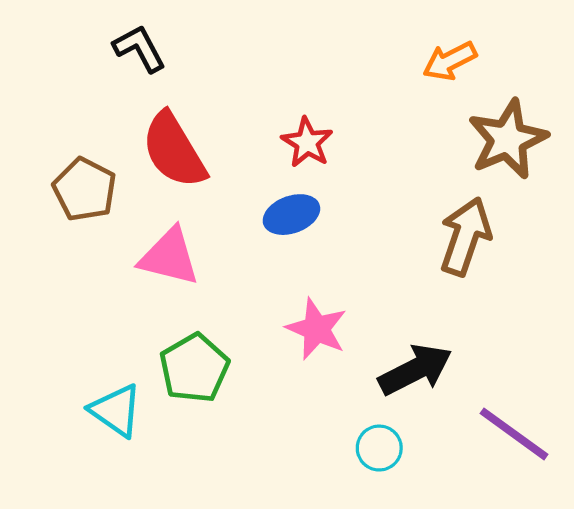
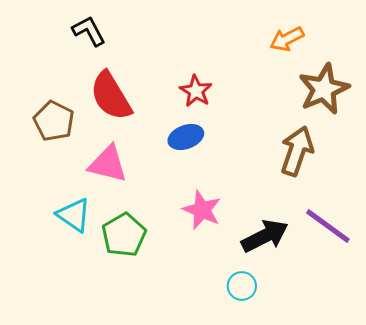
cyan triangle: (116, 410) -> (74, 215), moved
purple line: (514, 434) -> (328, 226), moved

